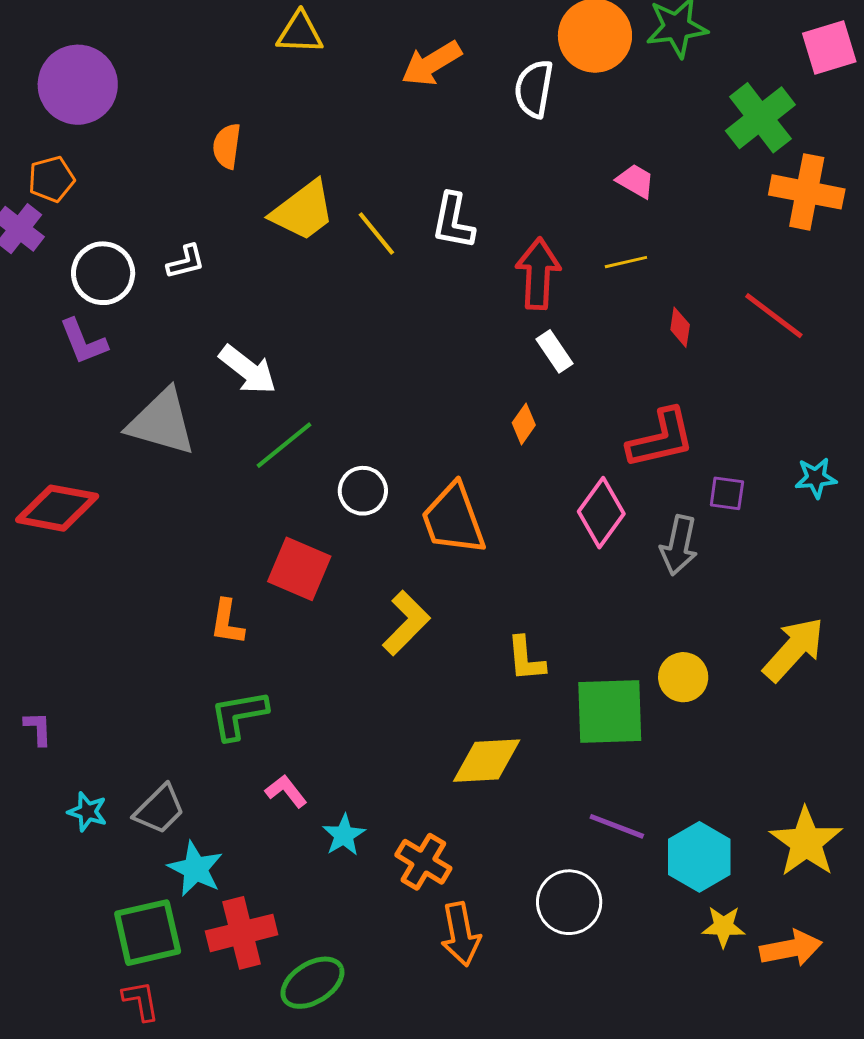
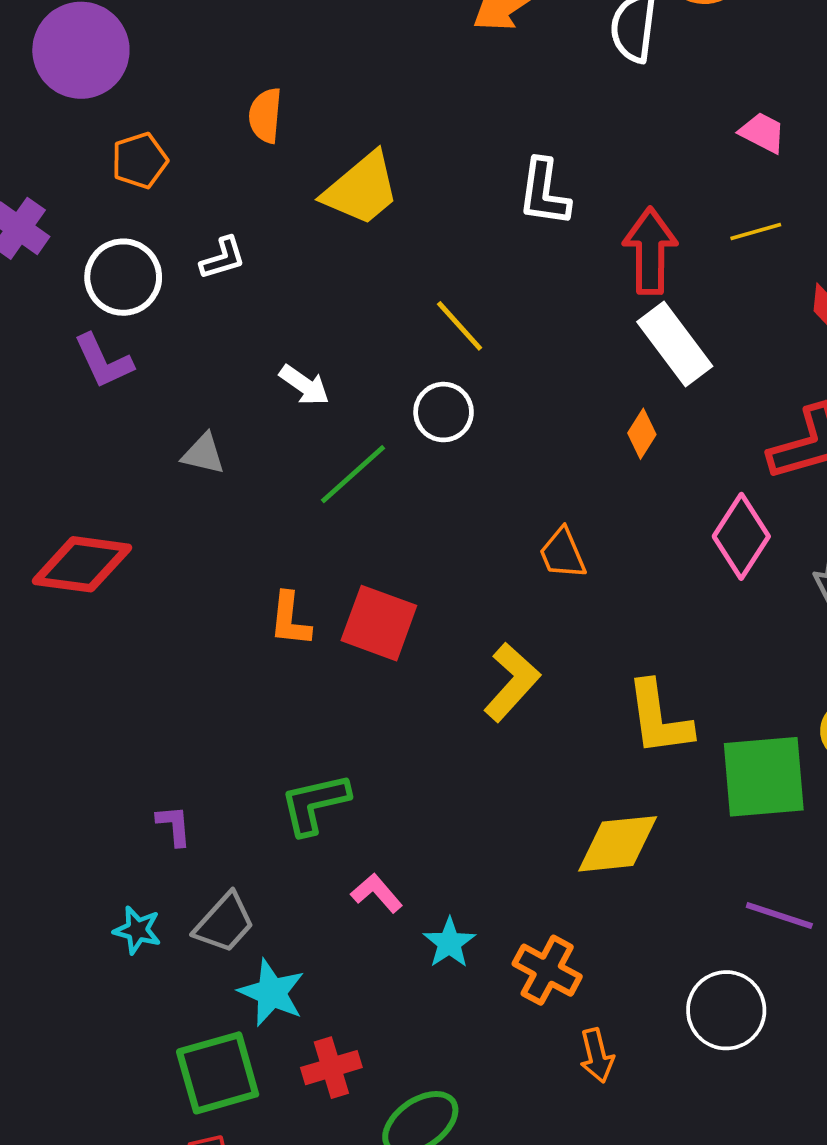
orange pentagon: (51, 179) -> (140, 161), moved
yellow line: (376, 233) -> (460, 326), moved
white rectangle: (554, 351) -> (675, 344), size x1.6
white arrow: (248, 370) -> (304, 385), size x0.7
gray triangle: (162, 422) -> (203, 454), size x0.5
white circle: (363, 491) -> (444, 412), moved
orange trapezoid: (453, 519) -> (563, 553), size x0.6
orange L-shape: (227, 622) -> (290, 619), moved
yellow L-shape: (526, 659) -> (659, 718), size x1.4
purple L-shape: (38, 728) -> (174, 825), moved
red cross: (242, 933) -> (331, 1068), size x0.7
orange arrow: (461, 934) -> (597, 1056), size x0.7

